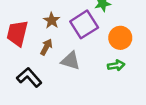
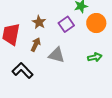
purple square: (84, 24) -> (66, 24), size x0.7
orange circle: (120, 38) -> (96, 23), moved

